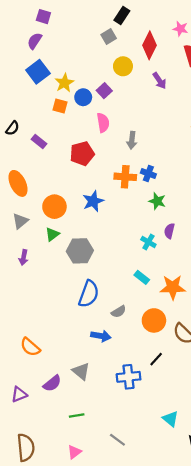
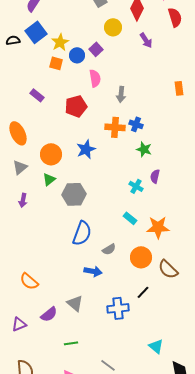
black semicircle: (12, 128) -> (13, 40), moved, turned -136

